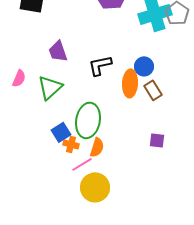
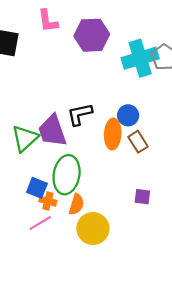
purple trapezoid: (58, 51) -> (52, 131), moved, size x1.4
blue square: (61, 132) -> (37, 188), turned -36
pink line: (82, 164) -> (40, 223), moved
yellow circle: (95, 187) -> (93, 229), moved

